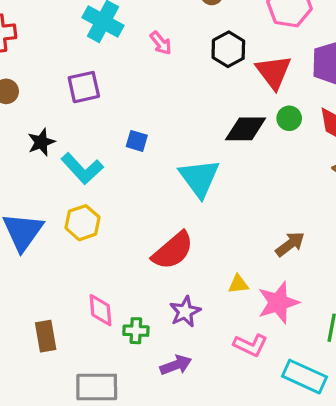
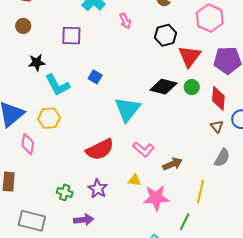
pink diamond: (100, 310) -> (28, 144), moved
purple star: (185, 312) -> (98, 189), turned -30
pink L-shape: (250, 345) -> (143, 149), moved

